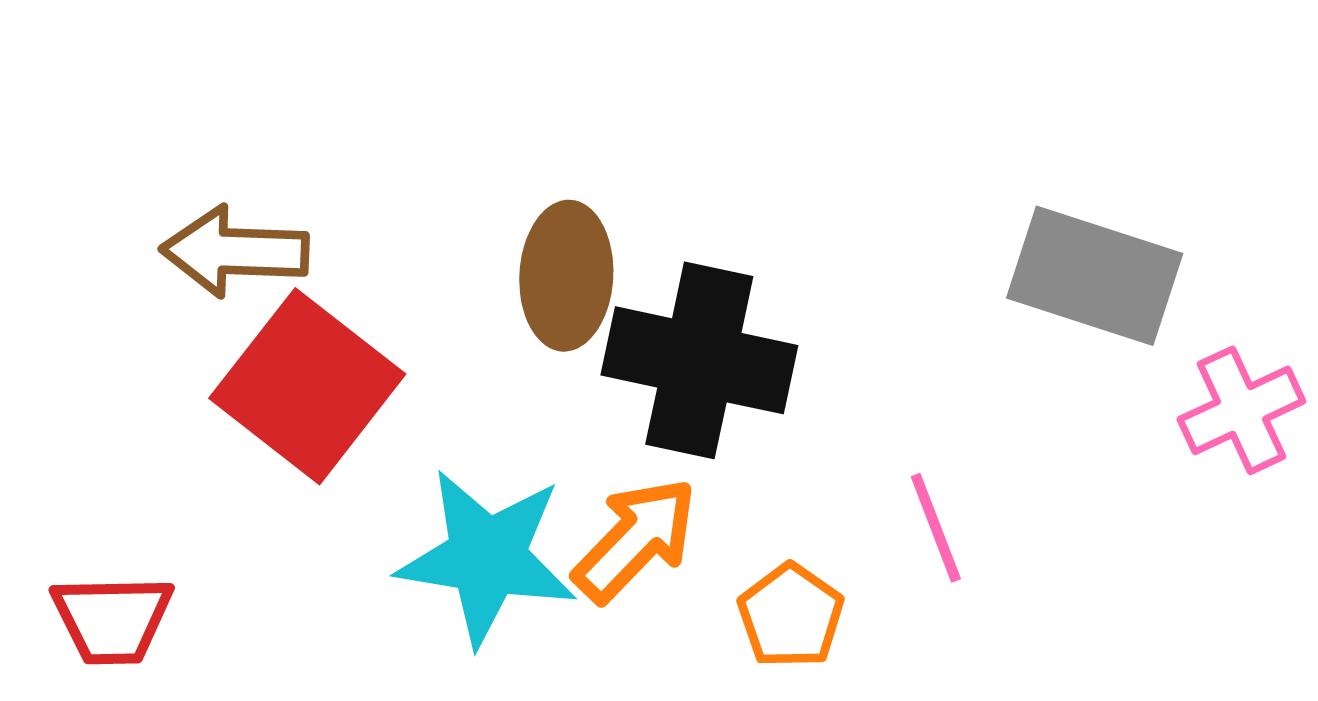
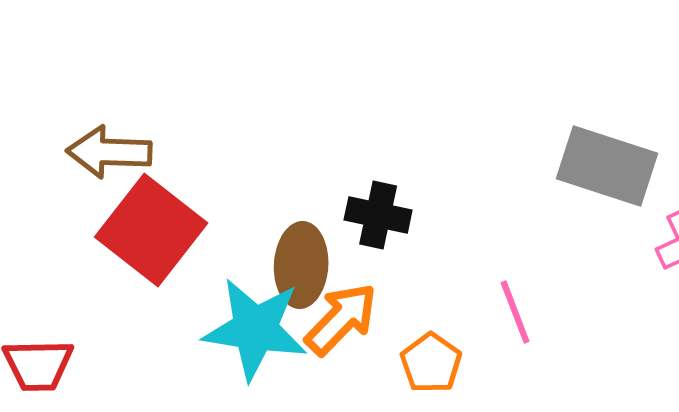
brown ellipse: (566, 276) -> (301, 265), moved
black cross: (699, 360) -> (378, 215), size x0.6

